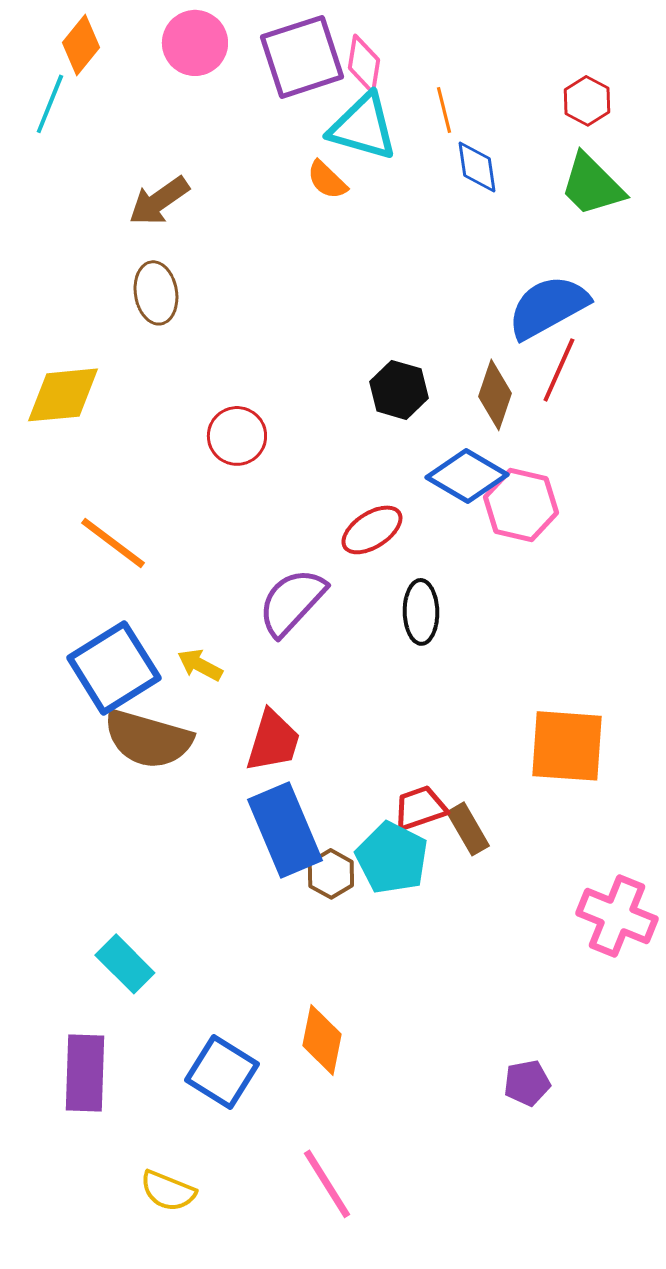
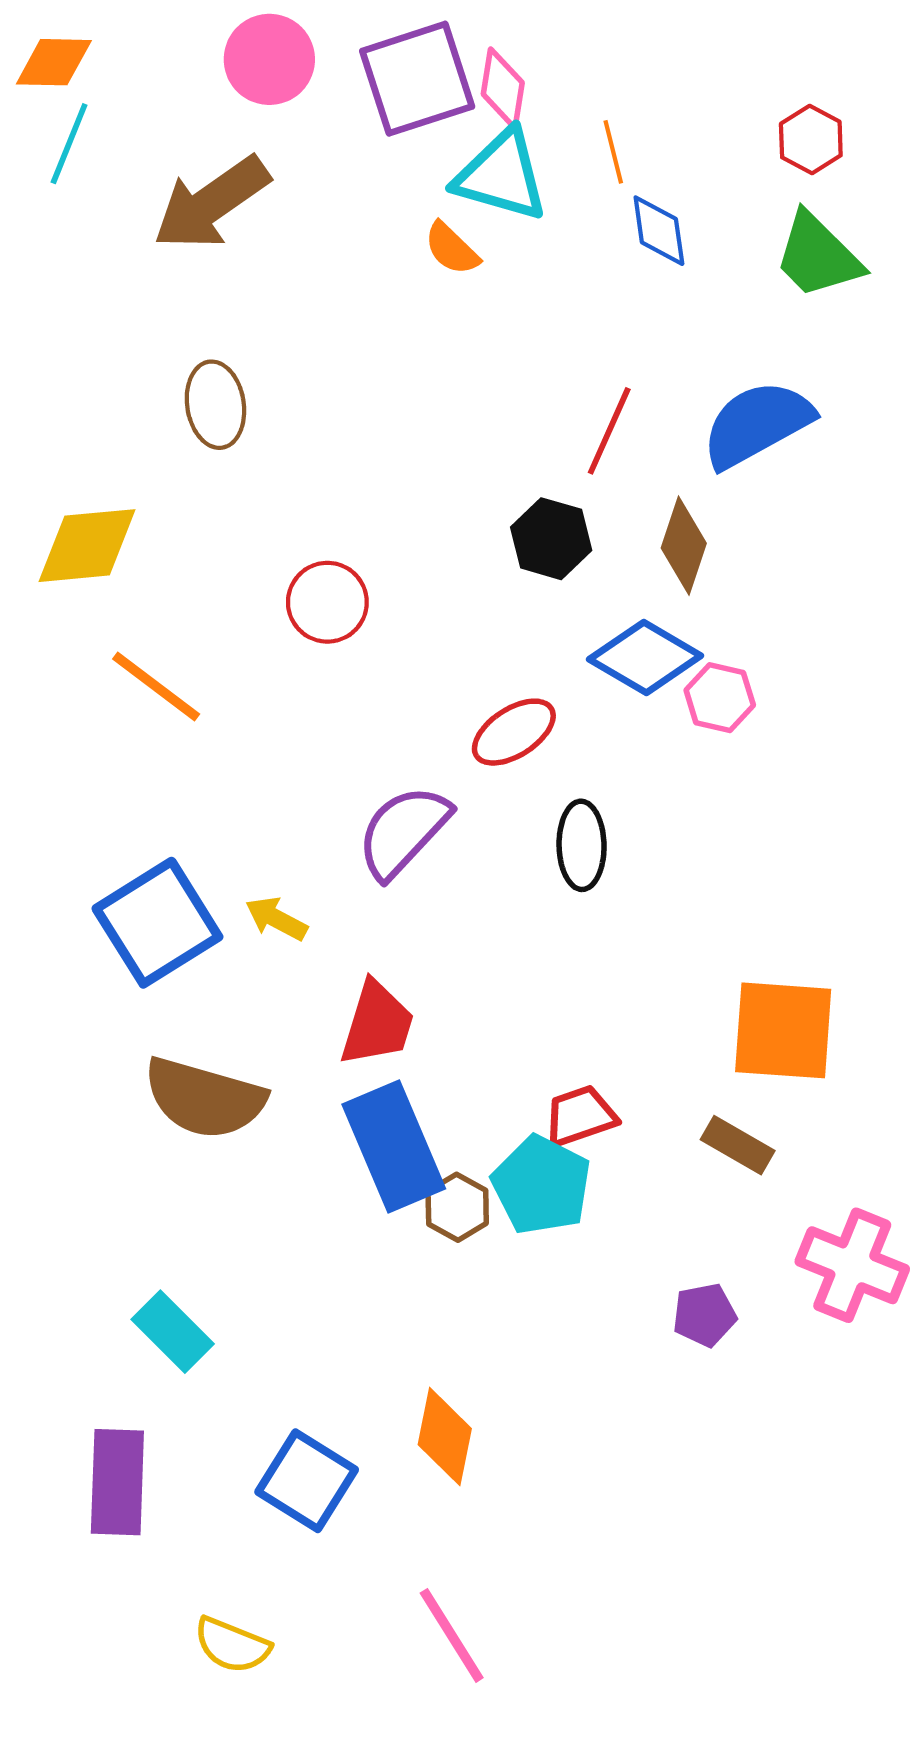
orange diamond: (81, 45) -> (54, 62), moved, turned 52
brown arrow: (159, 201) -> (211, 203), moved, size x1.4
red line: (559, 370) -> (609, 431), moved
pink hexagon: (521, 505) -> (720, 698), size x0.7
orange line: (113, 543) -> (156, 687), moved
brown semicircle: (148, 739) -> (204, 1098), moved
brown rectangle: (468, 829) -> (738, 1145), moved, turned -30
purple pentagon: (527, 1083) -> (704, 1315), moved

